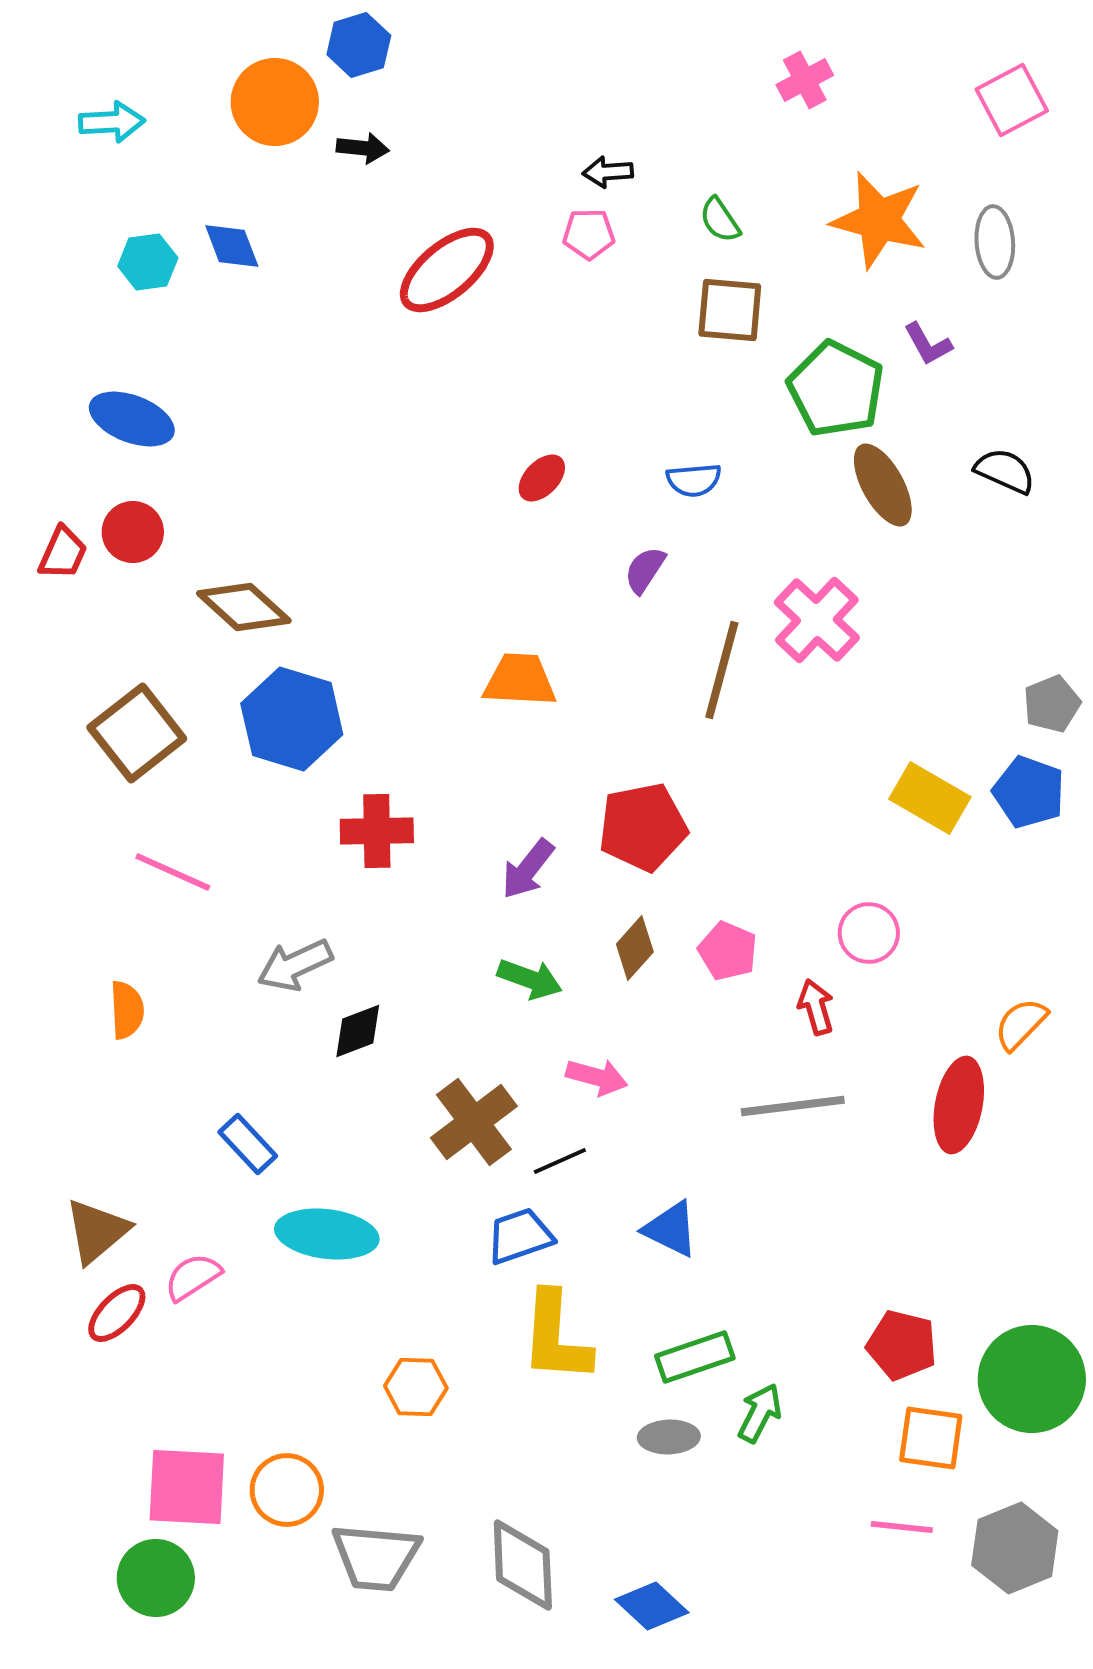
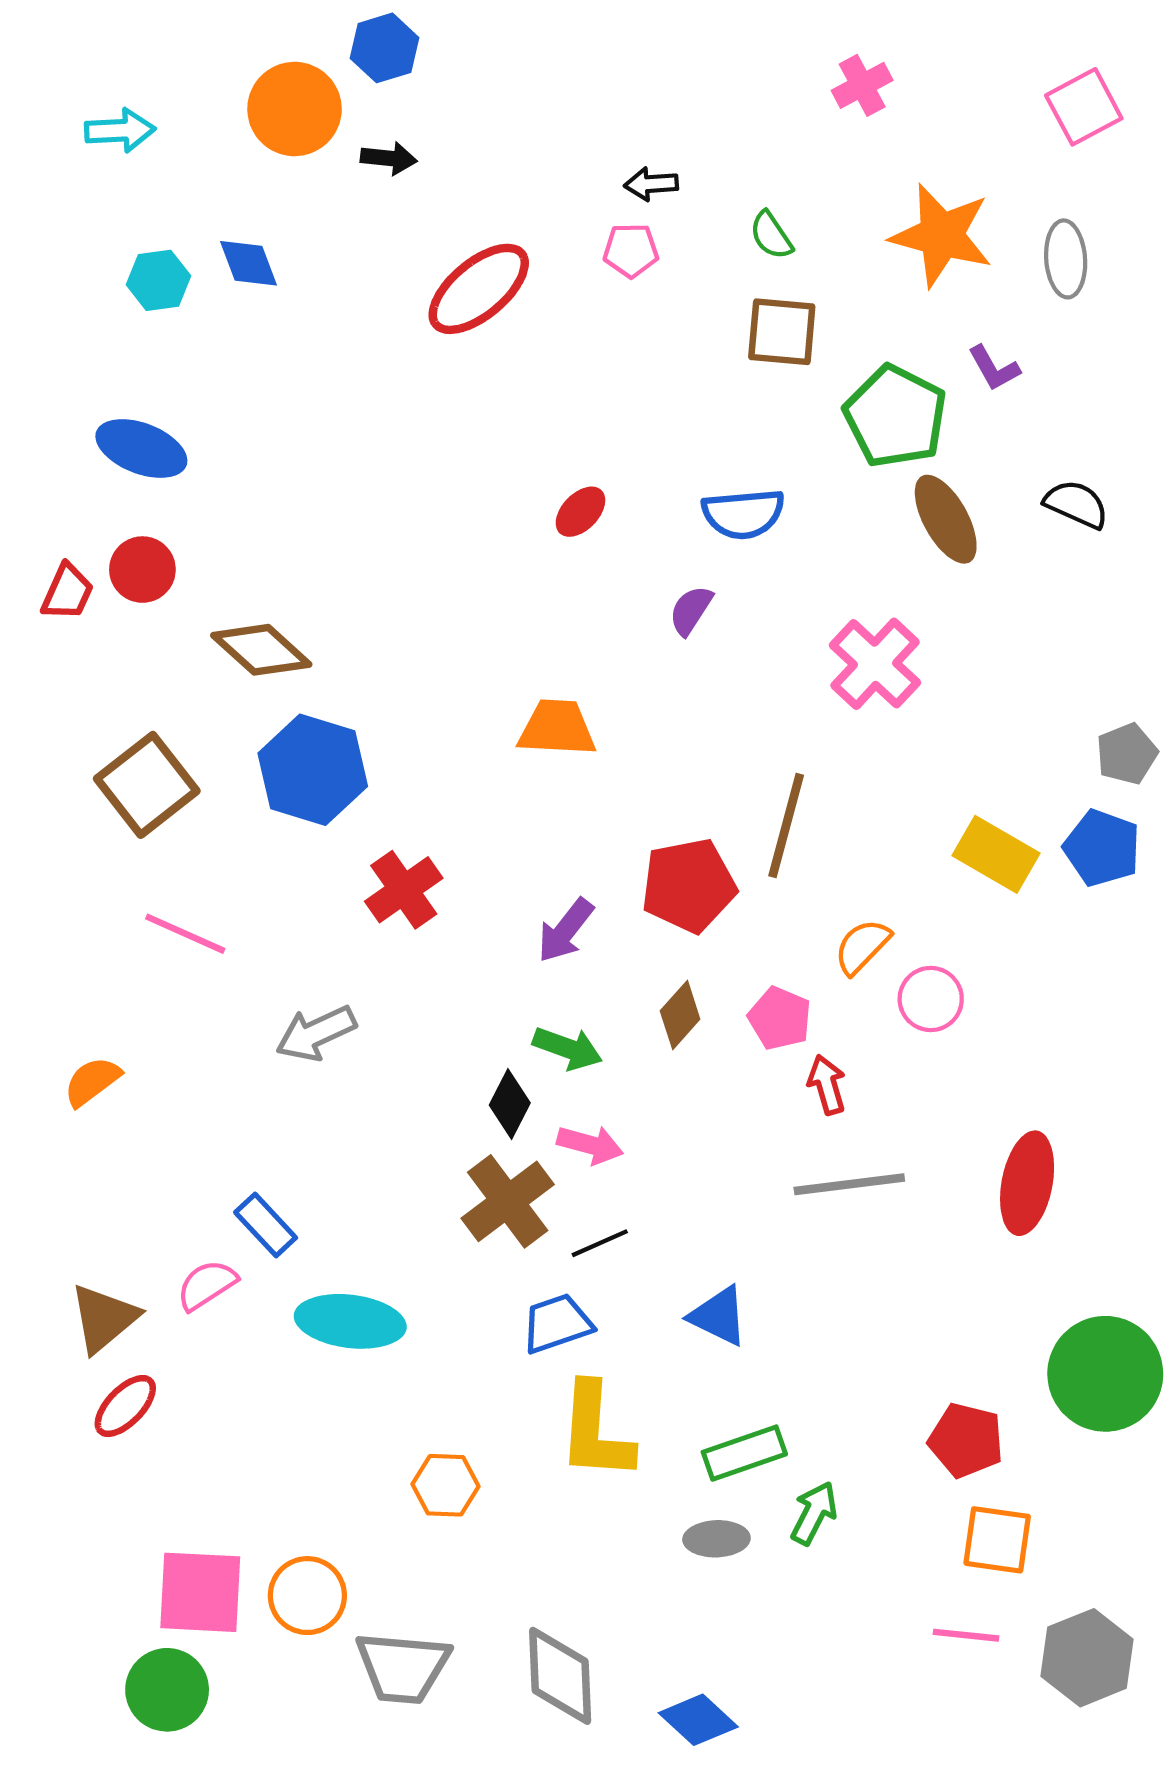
blue semicircle: (694, 480) -> (743, 514), size x1.4
brown line: (722, 670) -> (786, 825), moved
red cross: (377, 831) -> (404, 890), turned -34
red arrow: (816, 1007) -> (827, 1085), moved
orange semicircle: (127, 1010) -> (92, 1081), moved, turned -124
orange semicircle: (1021, 1024) -> (862, 947), moved
black diamond: (358, 1031) -> (510, 1104), moved, turned -42
pink arrow: (597, 1077) -> (590, 1145), moved
pink semicircle: (193, 1277) -> (207, 1285), moved
green circle: (1032, 1379) -> (1105, 1374), moved

